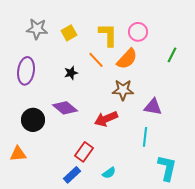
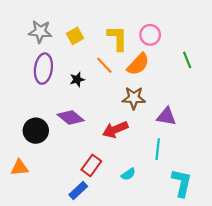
green line: (172, 55) -> (187, 60), turned -49
purple ellipse: (26, 71) -> (43, 69), moved
cyan semicircle: (109, 173) -> (128, 174), moved

